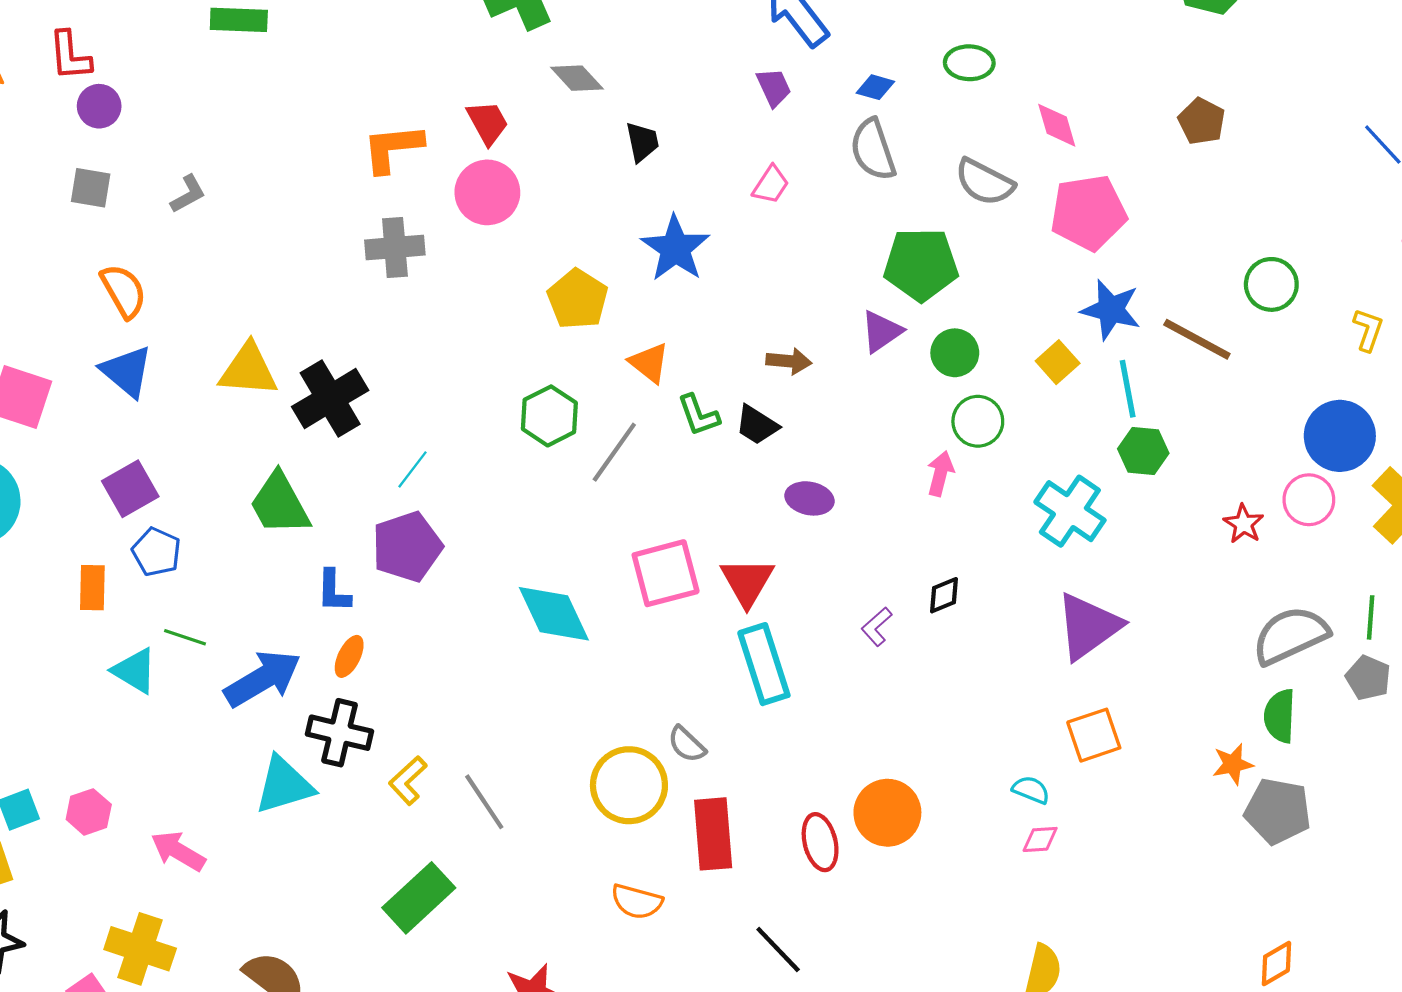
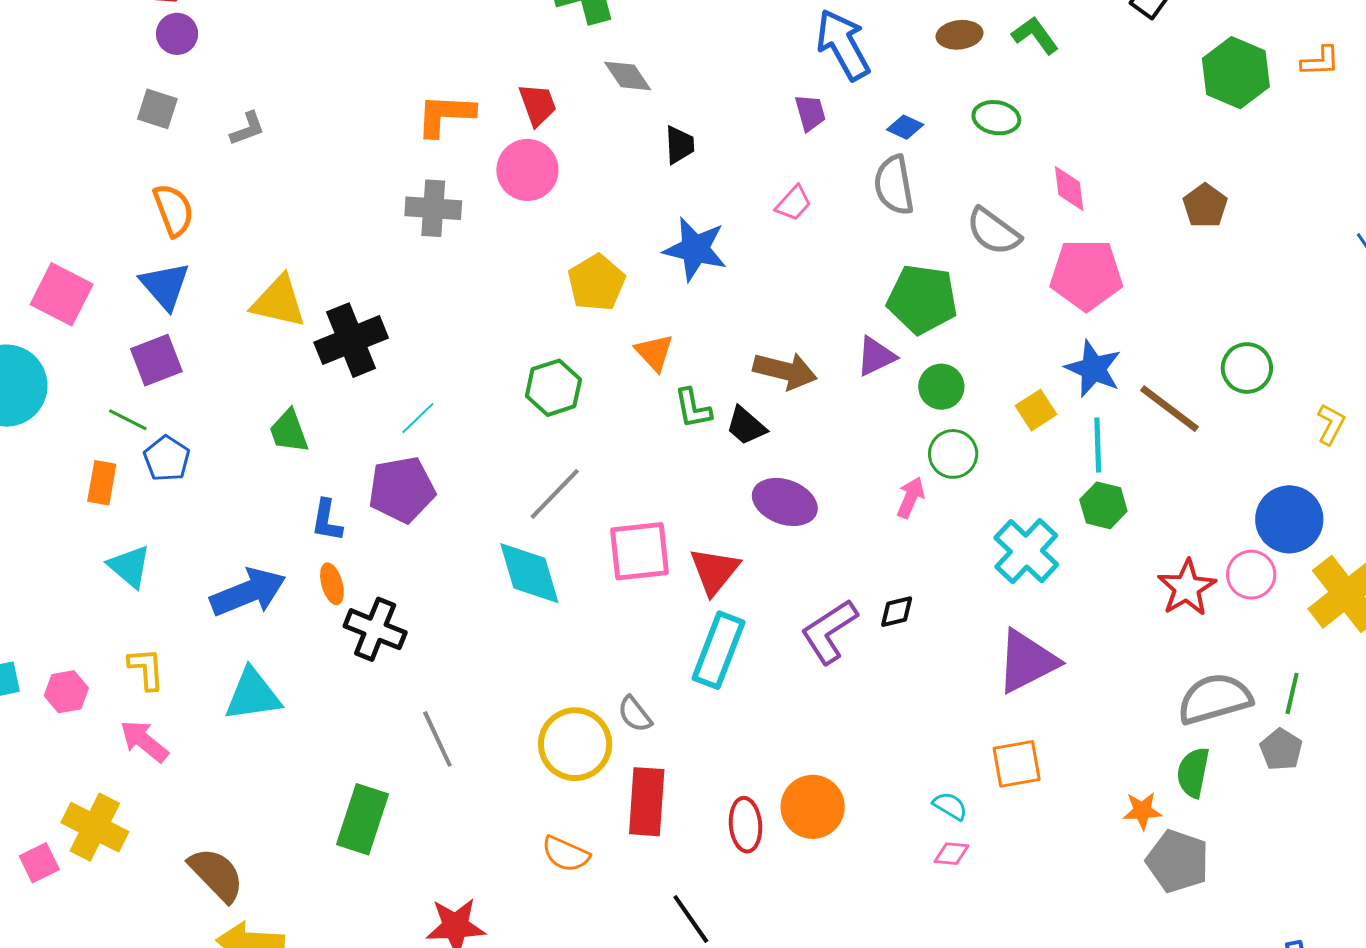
blue star: (675, 248) -> (695, 249), turned -30
brown arrow: (789, 361) -> (785, 371), size x1.5
gray line: (614, 452) -> (555, 494), moved
purple square: (130, 489) -> (156, 360), moved
purple ellipse: (810, 498) -> (785, 502), size x1.4
green trapezoid: (280, 504) -> (289, 431), size x0.7
red star: (1244, 524) -> (1187, 588), size x1.5
purple L-shape: (877, 627) -> (829, 631), size x1.8
green line: (185, 637) -> (128, 420), moved
orange ellipse: (349, 656) -> (332, 584), turned -51
cyan rectangle: (764, 664) -> (719, 650), turned 30
black cross: (340, 733) -> (375, 629), moved
yellow L-shape: (408, 781) -> (146, 669), moved, turned 120
green rectangle: (419, 898) -> (363, 819), turned -38

